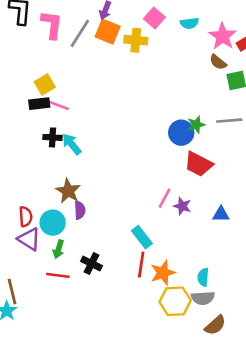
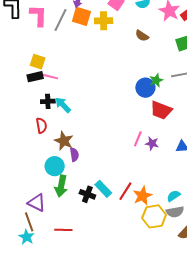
brown semicircle: (218, 62) -> (142, 36), moved
yellow square: (45, 84) -> (38, 62), turned -35
red semicircle: (26, 217) -> (41, 126), moved
cyan rectangle: (142, 237) -> (103, 189), moved
purple triangle: (29, 239) -> (37, 203), moved
green arrow: (58, 249) -> (61, 186), size x1.5
red line: (141, 265) -> (125, 191), turned 30
red line: (58, 275) -> (63, 230), moved
cyan semicircle: (203, 277) -> (173, 196), turned 56

